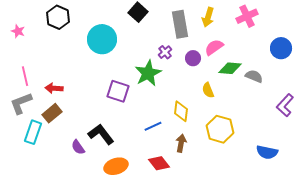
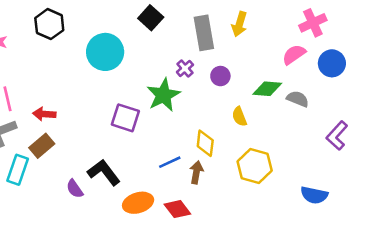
pink cross: (247, 16) -> (313, 23), moved
pink semicircle: (214, 47) -> (294, 54), moved
brown arrow: (181, 143) -> (196, 172), moved
orange ellipse: (116, 166) -> (138, 203), moved

